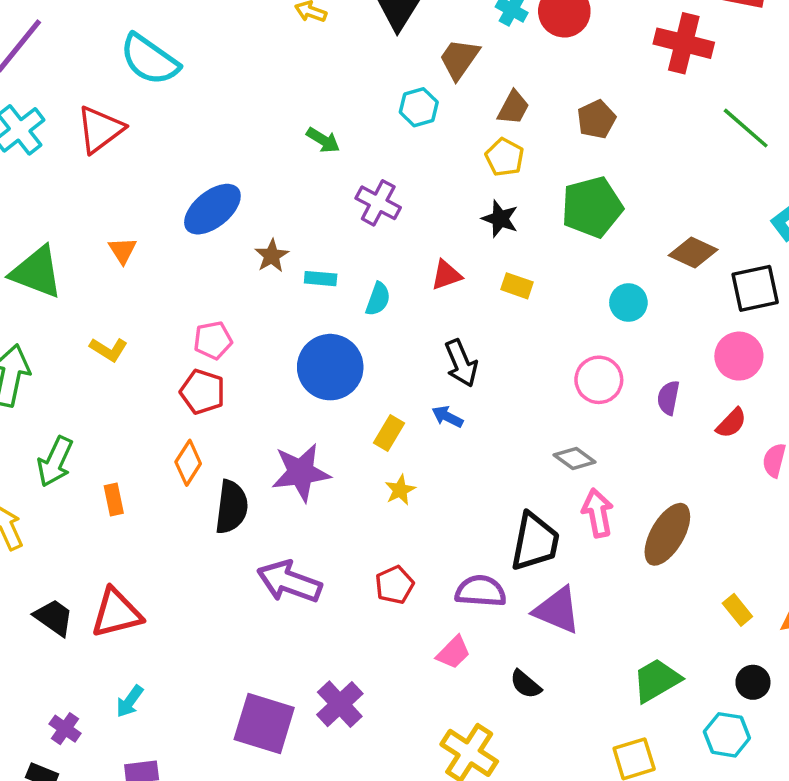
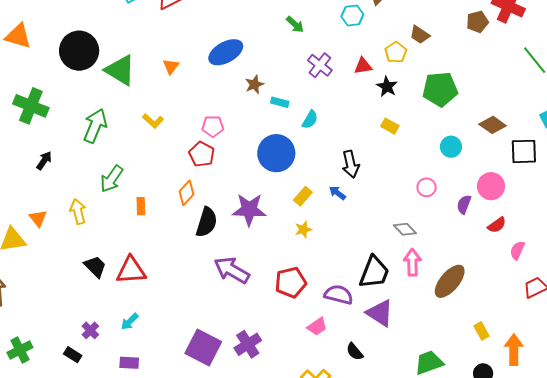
brown trapezoid: (513, 108) -> (420, 35), moved, turned 85
brown pentagon: (596, 119) -> (477, 22), moved
red triangle: (446, 275) -> (363, 66), moved
pink circle: (739, 356) -> (491, 186), moved
pink circle: (599, 380) -> (427, 187), size x0.7
red pentagon: (394, 585) -> (291, 282), size x1.4

